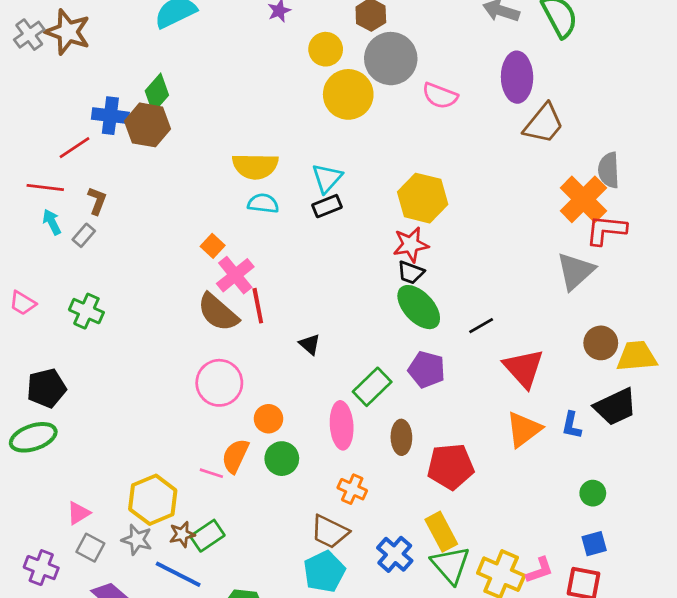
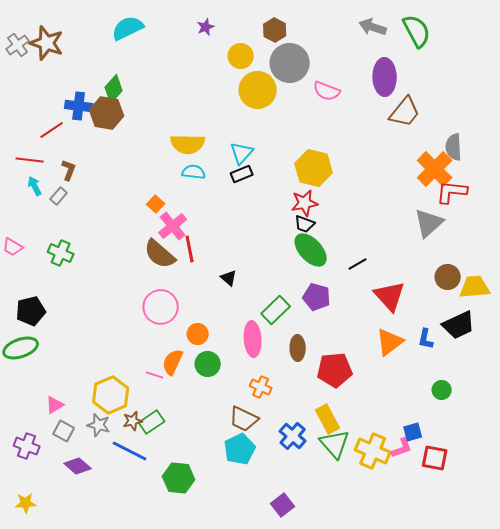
blue square: (594, 544) -> (413, 432), moved

